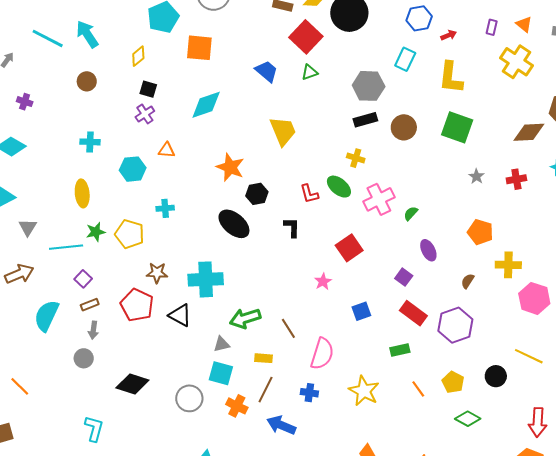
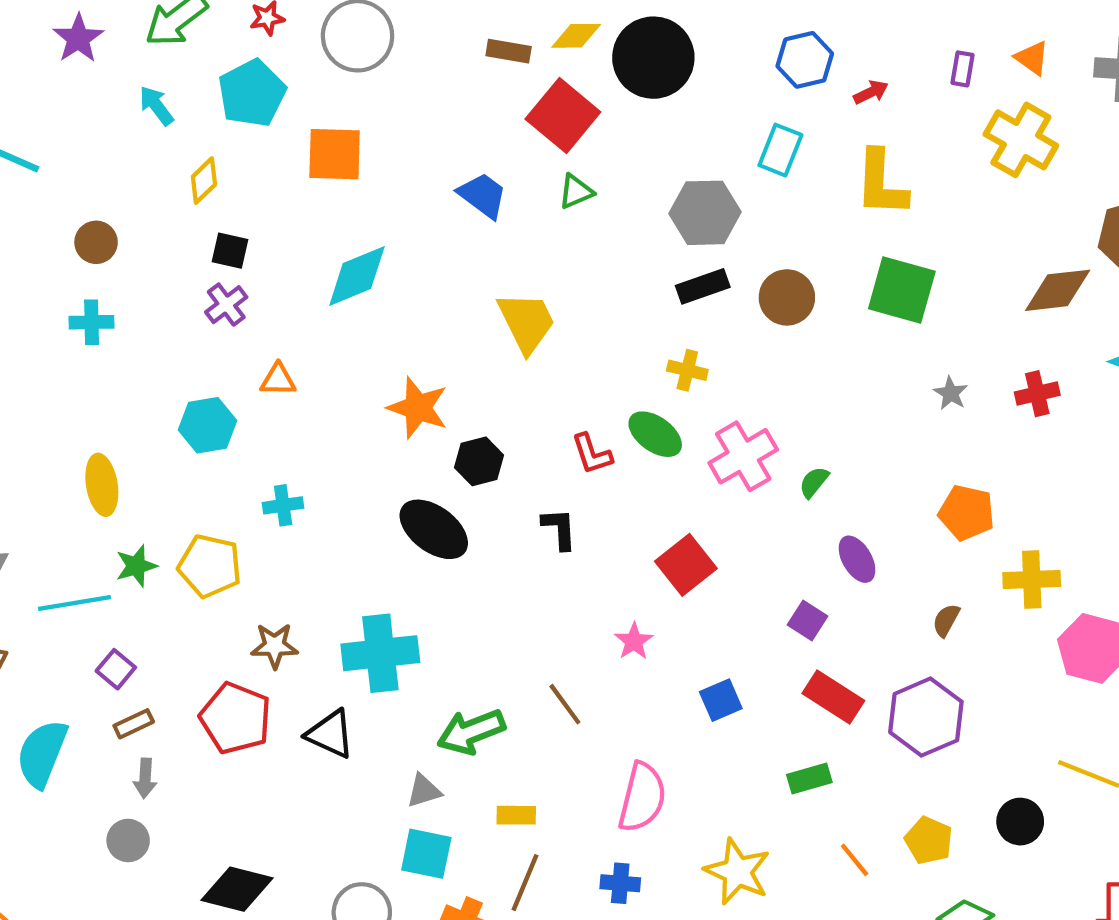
cyan arrow: (87, 34) -> (156, 106), moved, size x0.7
cyan cross: (90, 142) -> (92, 322), moved
brown line: (288, 328) -> (565, 704), moved

